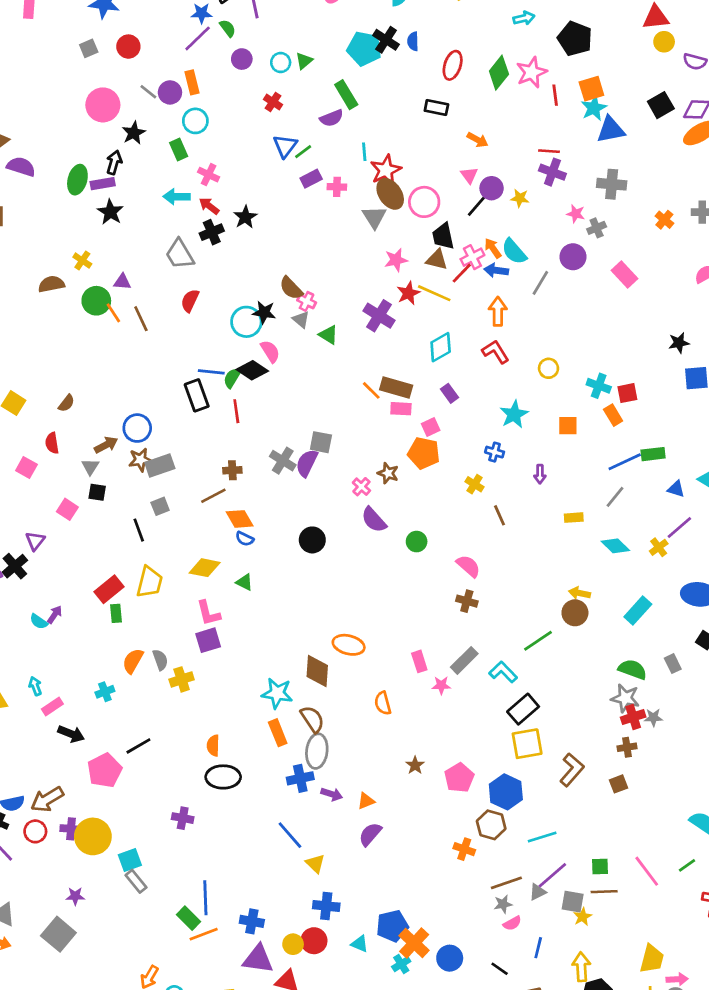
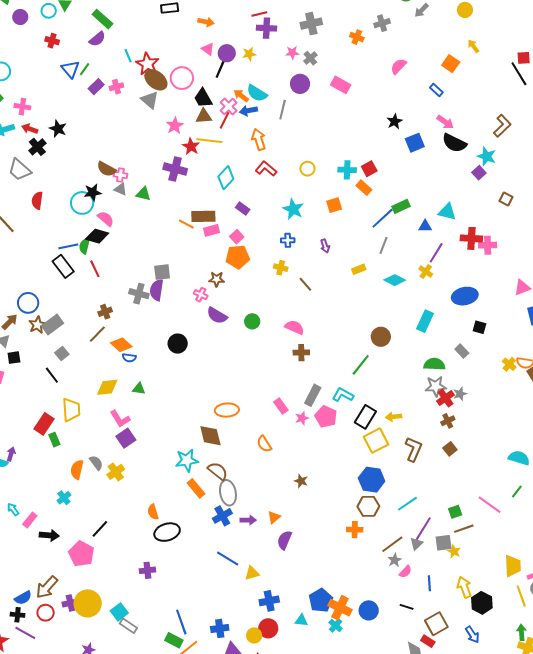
yellow arrow: (579, 593) -> (394, 417), moved
pink pentagon: (459, 778) -> (326, 417), moved
yellow triangle: (315, 864) -> (252, 573), turned -42

